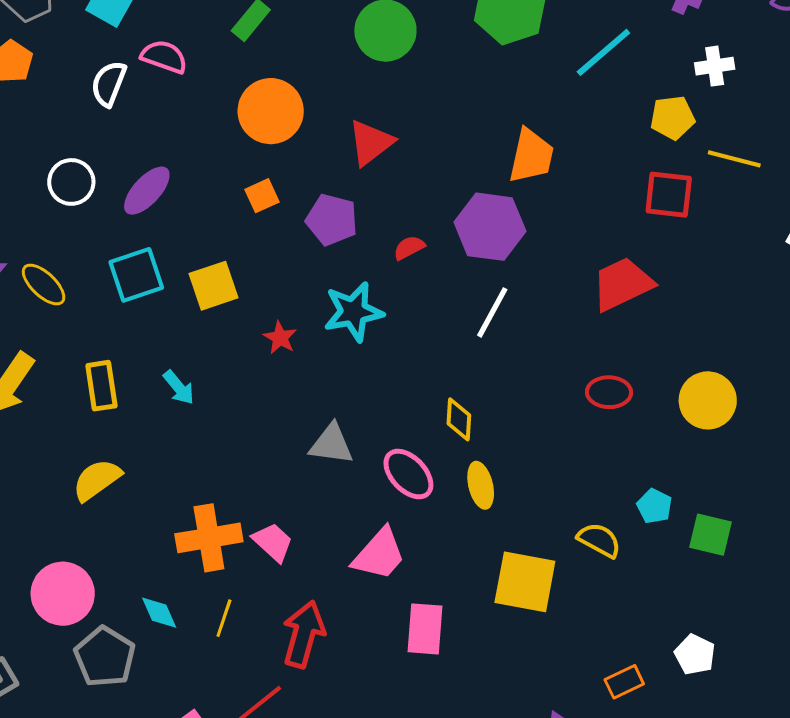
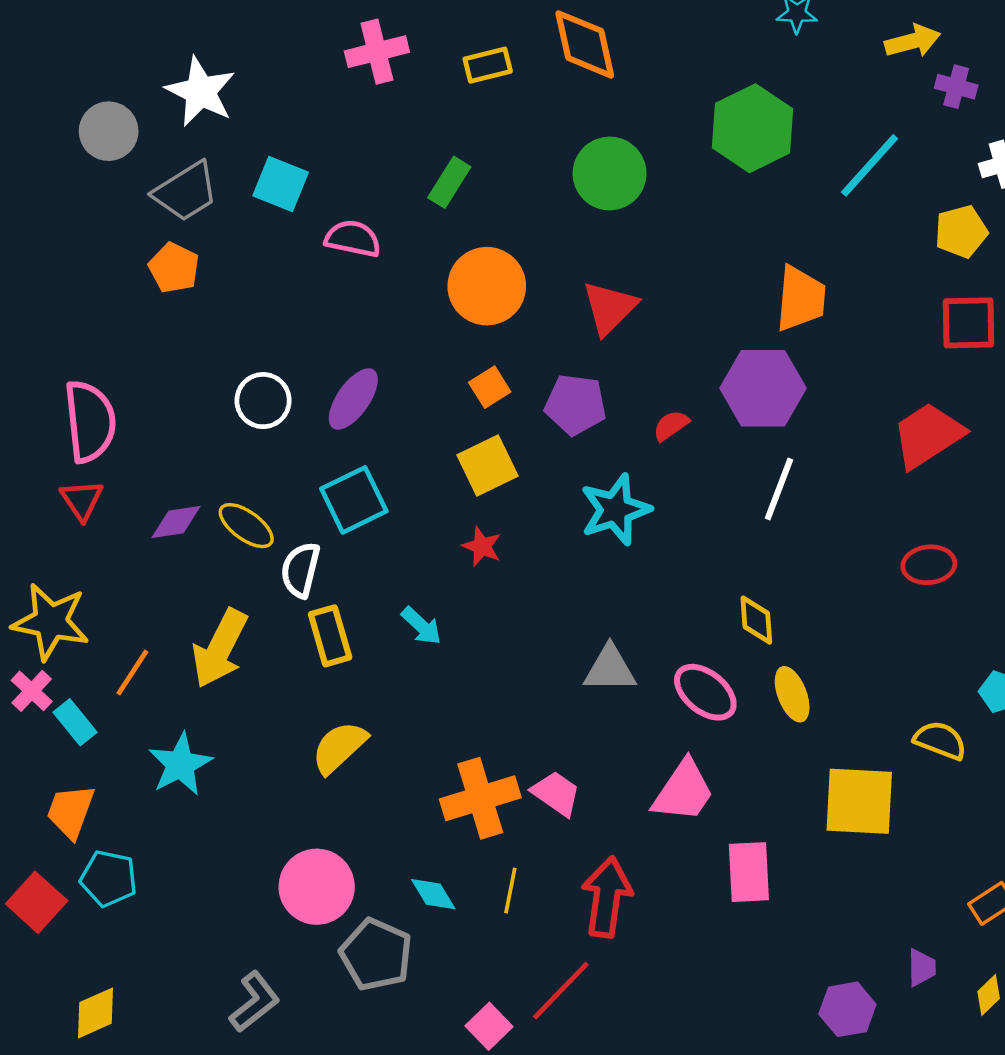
white semicircle: (109, 84) -> (300, 570), moved
yellow square: (214, 286) -> (488, 466), moved
red star: (280, 338) -> (482, 546), moved

